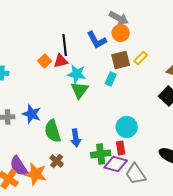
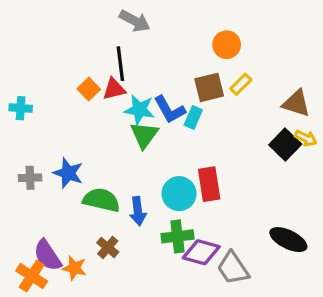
gray arrow: (119, 18) -> (135, 21), moved
orange circle: (121, 33) -> (227, 45), moved
blue L-shape: (97, 40) -> (170, 110), moved
cyan circle: (127, 127) -> (179, 194), moved
green semicircle: (53, 131) -> (101, 200), turned 120
red rectangle: (121, 148) -> (209, 184), moved, size x1.5
orange star: (36, 174) -> (74, 268), size x0.7

